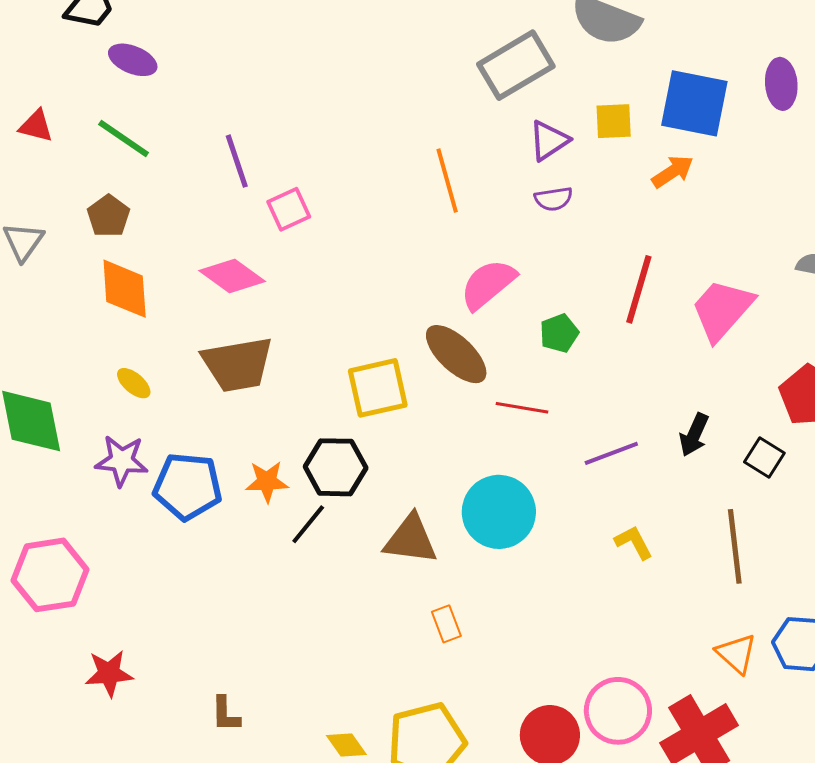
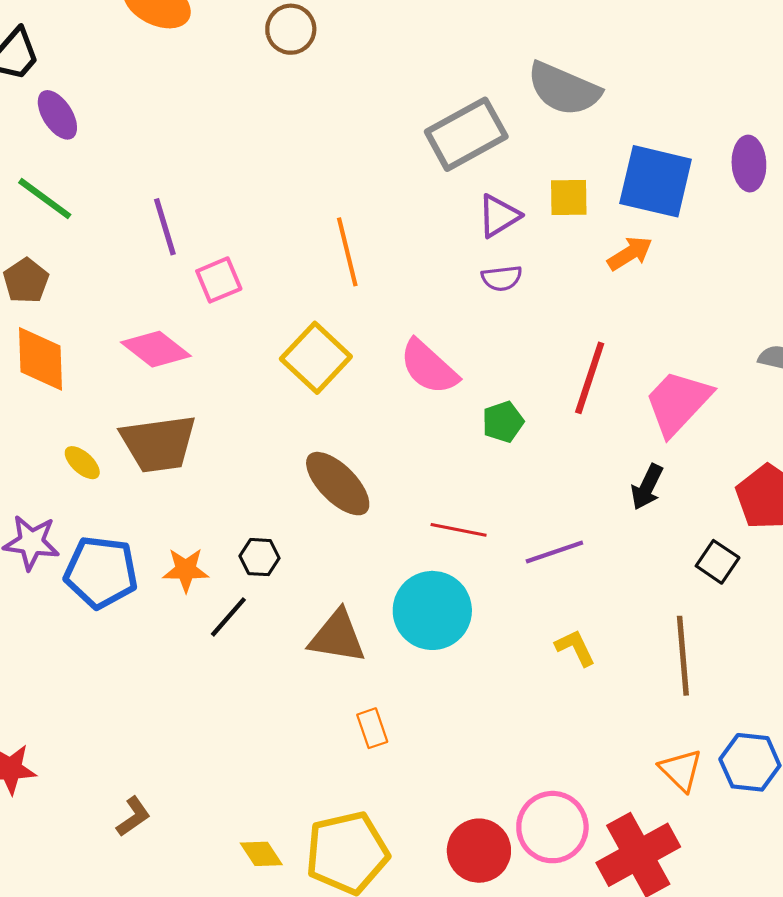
purple ellipse: (133, 60) -> (57, 115), turned 33
orange line: (447, 181) -> (347, 252), moved
pink semicircle: (488, 284) -> (429, 367), turned -100
brown ellipse: (456, 354) -> (338, 484), moved
yellow ellipse: (134, 383) -> (82, 463), moved
yellow square: (378, 388) -> (316, 358), moved, turned -36
red line: (522, 408) -> (459, 530), moved
black arrow: (694, 435) -> (647, 487), moved
black hexagon: (336, 467) -> (260, 557), size x0.6
brown L-shape: (226, 714) -> (133, 817), turned -126

